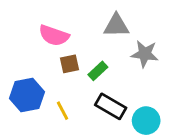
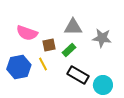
gray triangle: (116, 26) -> (73, 27), moved
pink semicircle: (54, 35) -> (27, 33), moved
yellow line: (62, 111) -> (43, 64), moved

